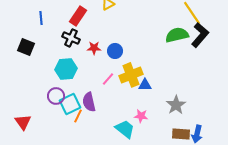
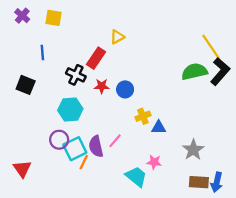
red rectangle: (78, 16) -> (96, 58), moved
yellow cross: (131, 75) -> (143, 116), size x0.6
pink line: (108, 79) -> (115, 141), moved

